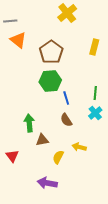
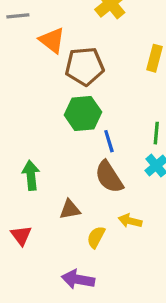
orange triangle: (18, 40) -> (52, 40), moved
brown pentagon: (51, 52) -> (85, 66), turned 30
brown semicircle: (66, 120) -> (109, 177), size x1.5
green arrow: (29, 123) -> (31, 175), moved

